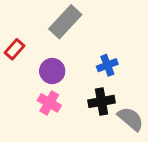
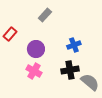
gray rectangle: (65, 22) -> (45, 15), size x0.6

